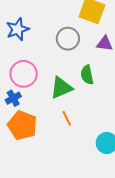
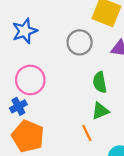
green triangle: (61, 88) -> (100, 111), moved, size x0.7
orange line: (67, 118) -> (87, 133), moved

